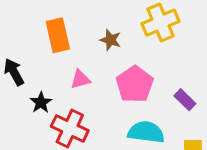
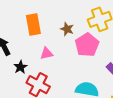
pink pentagon: (135, 84) -> (87, 45), moved

